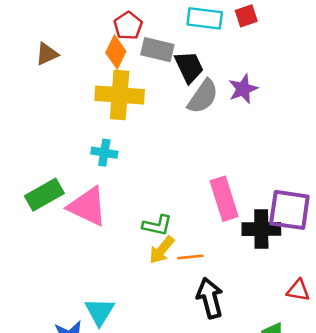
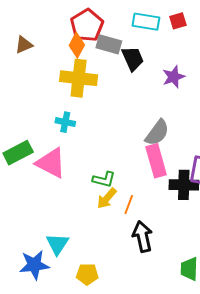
red pentagon: (128, 26) -> (87, 25), size x1.5
gray semicircle: (203, 97) -> (157, 133), moved
orange line: (191, 257) -> (129, 205), turned -66

